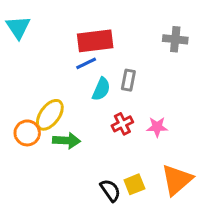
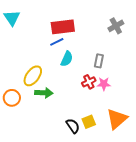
gray cross: (175, 39) -> (116, 26), turned -35
gray rectangle: (128, 80) -> (99, 61), moved
red cross: (122, 124) -> (89, 82), moved
orange circle: (27, 133) -> (12, 98), moved

